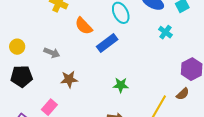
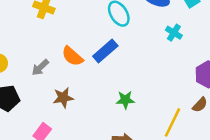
orange semicircle: (84, 26) -> (72, 56), moved
gray arrow: (52, 53) -> (40, 67), turned 119

